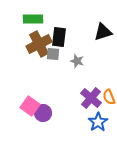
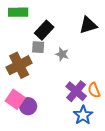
black rectangle: (59, 37) -> (44, 30), turned 36
brown cross: (39, 44) -> (19, 65), moved

